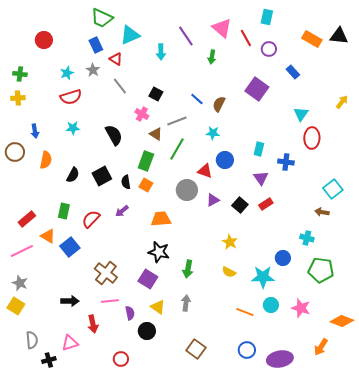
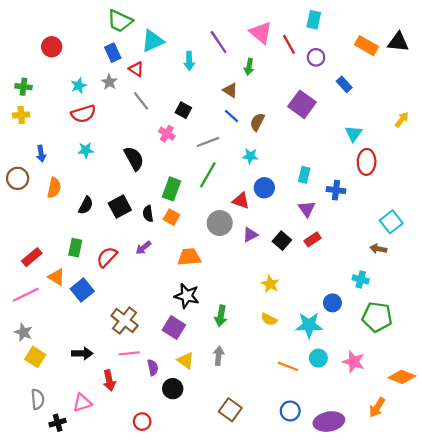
brown triangle: (156, 134) -> (230, 90), moved
yellow square: (16, 306) -> (35, 357), moved

